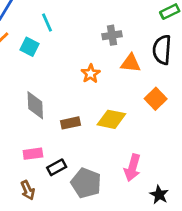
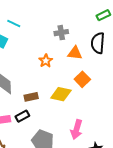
cyan line: (47, 23) -> (14, 23), turned -40
orange square: (156, 99) -> (82, 79), moved
black rectangle: (57, 167) -> (22, 116), moved

